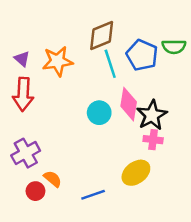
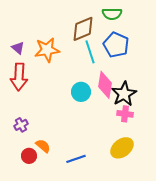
green semicircle: (174, 47) -> (112, 14), moved
purple cross: (26, 153) -> (21, 125), size x0.6
yellow ellipse: (136, 173) -> (122, 148), moved

